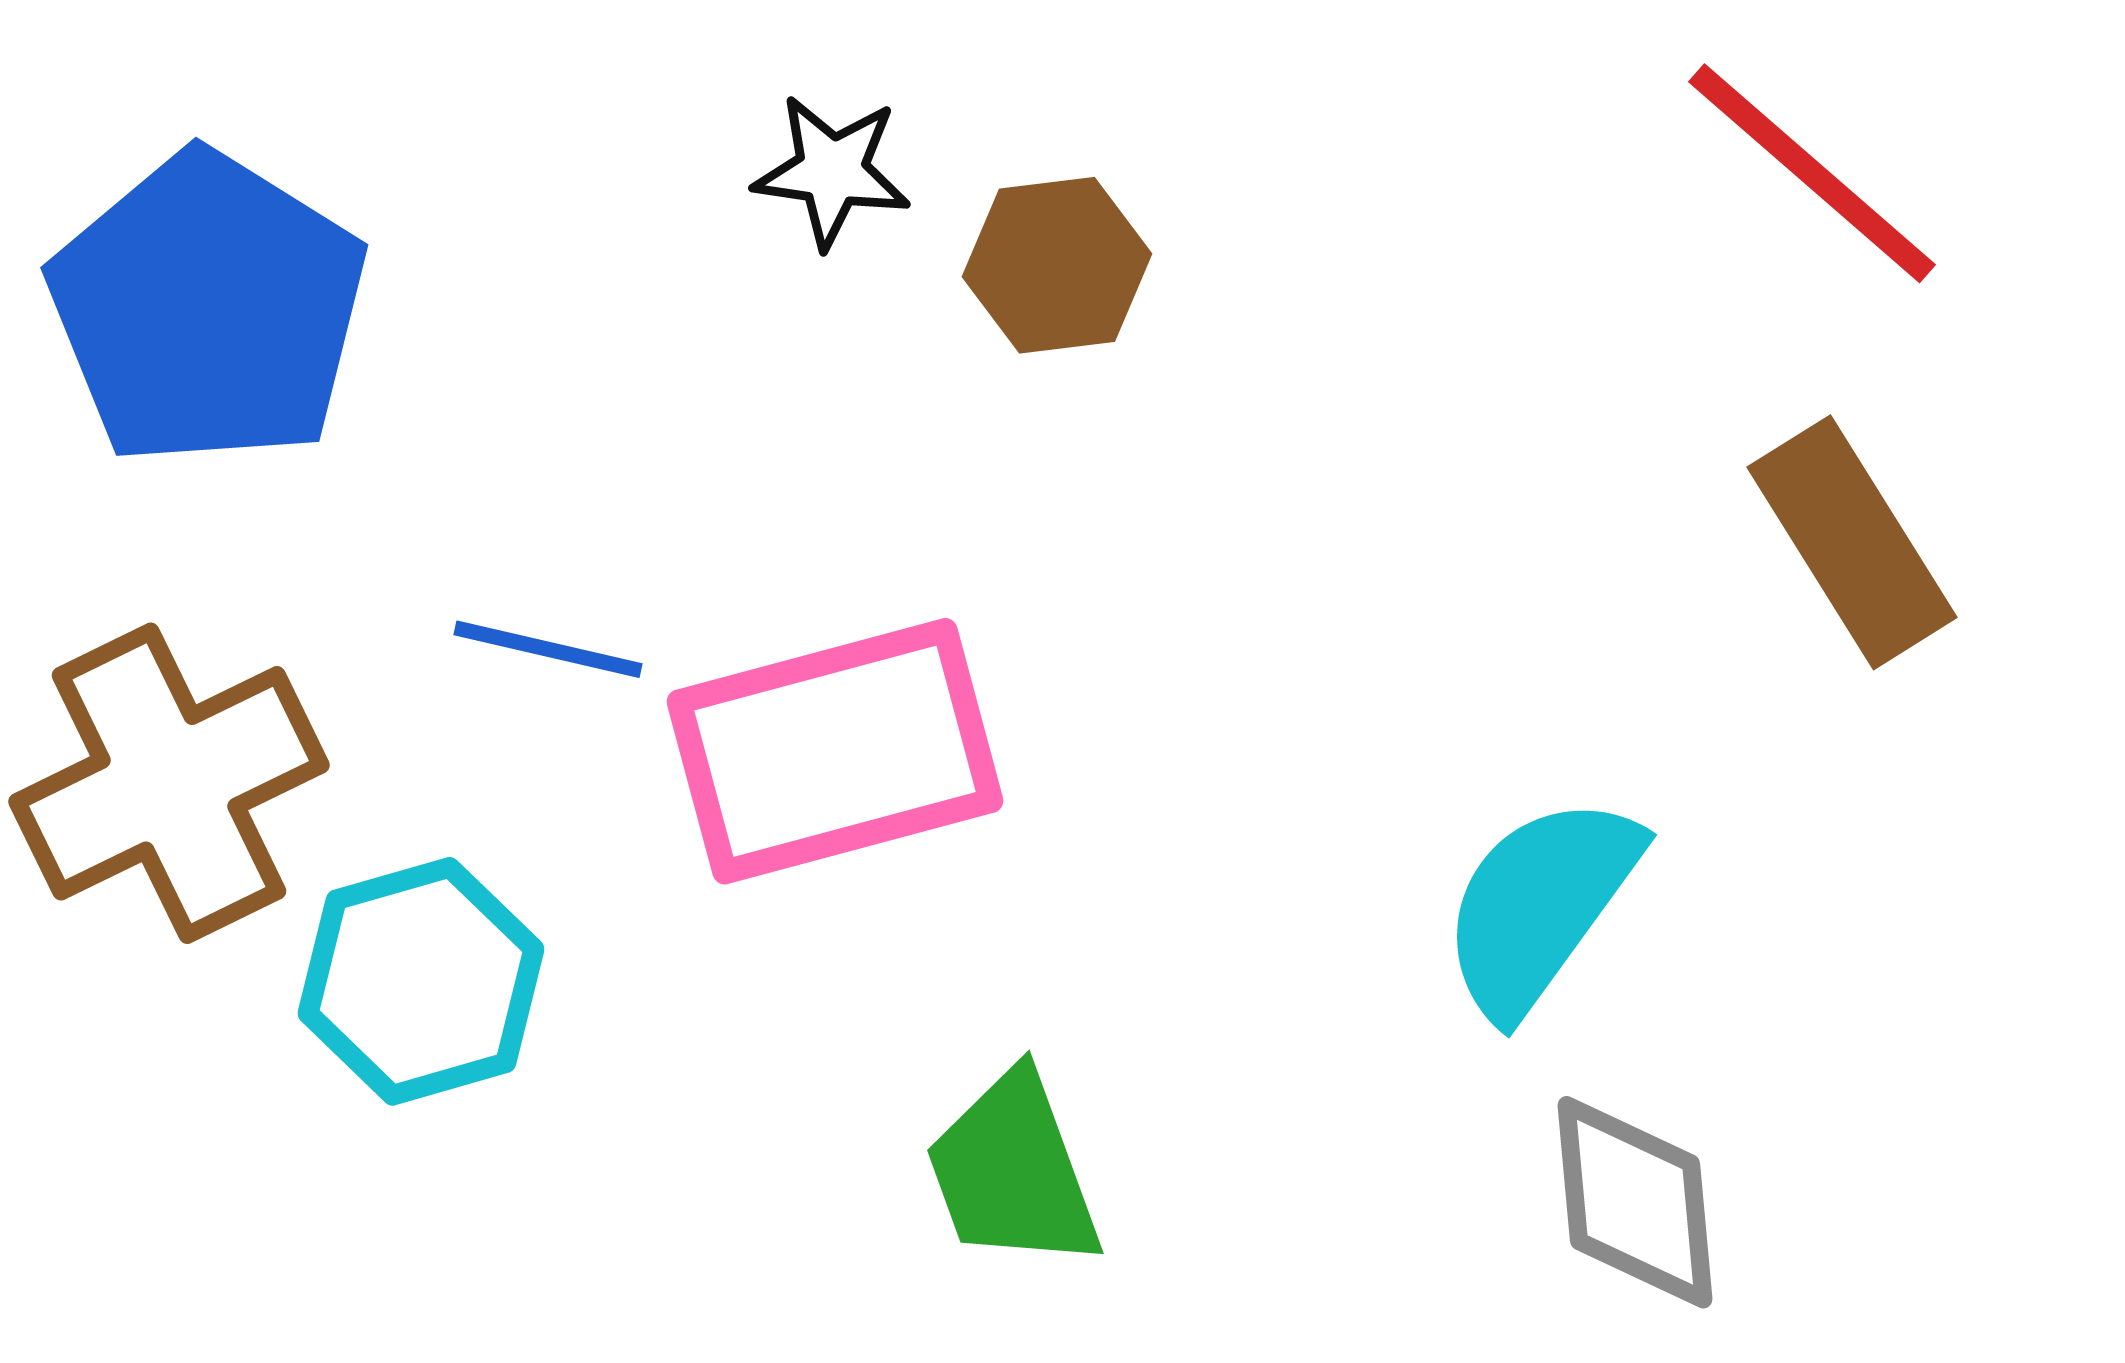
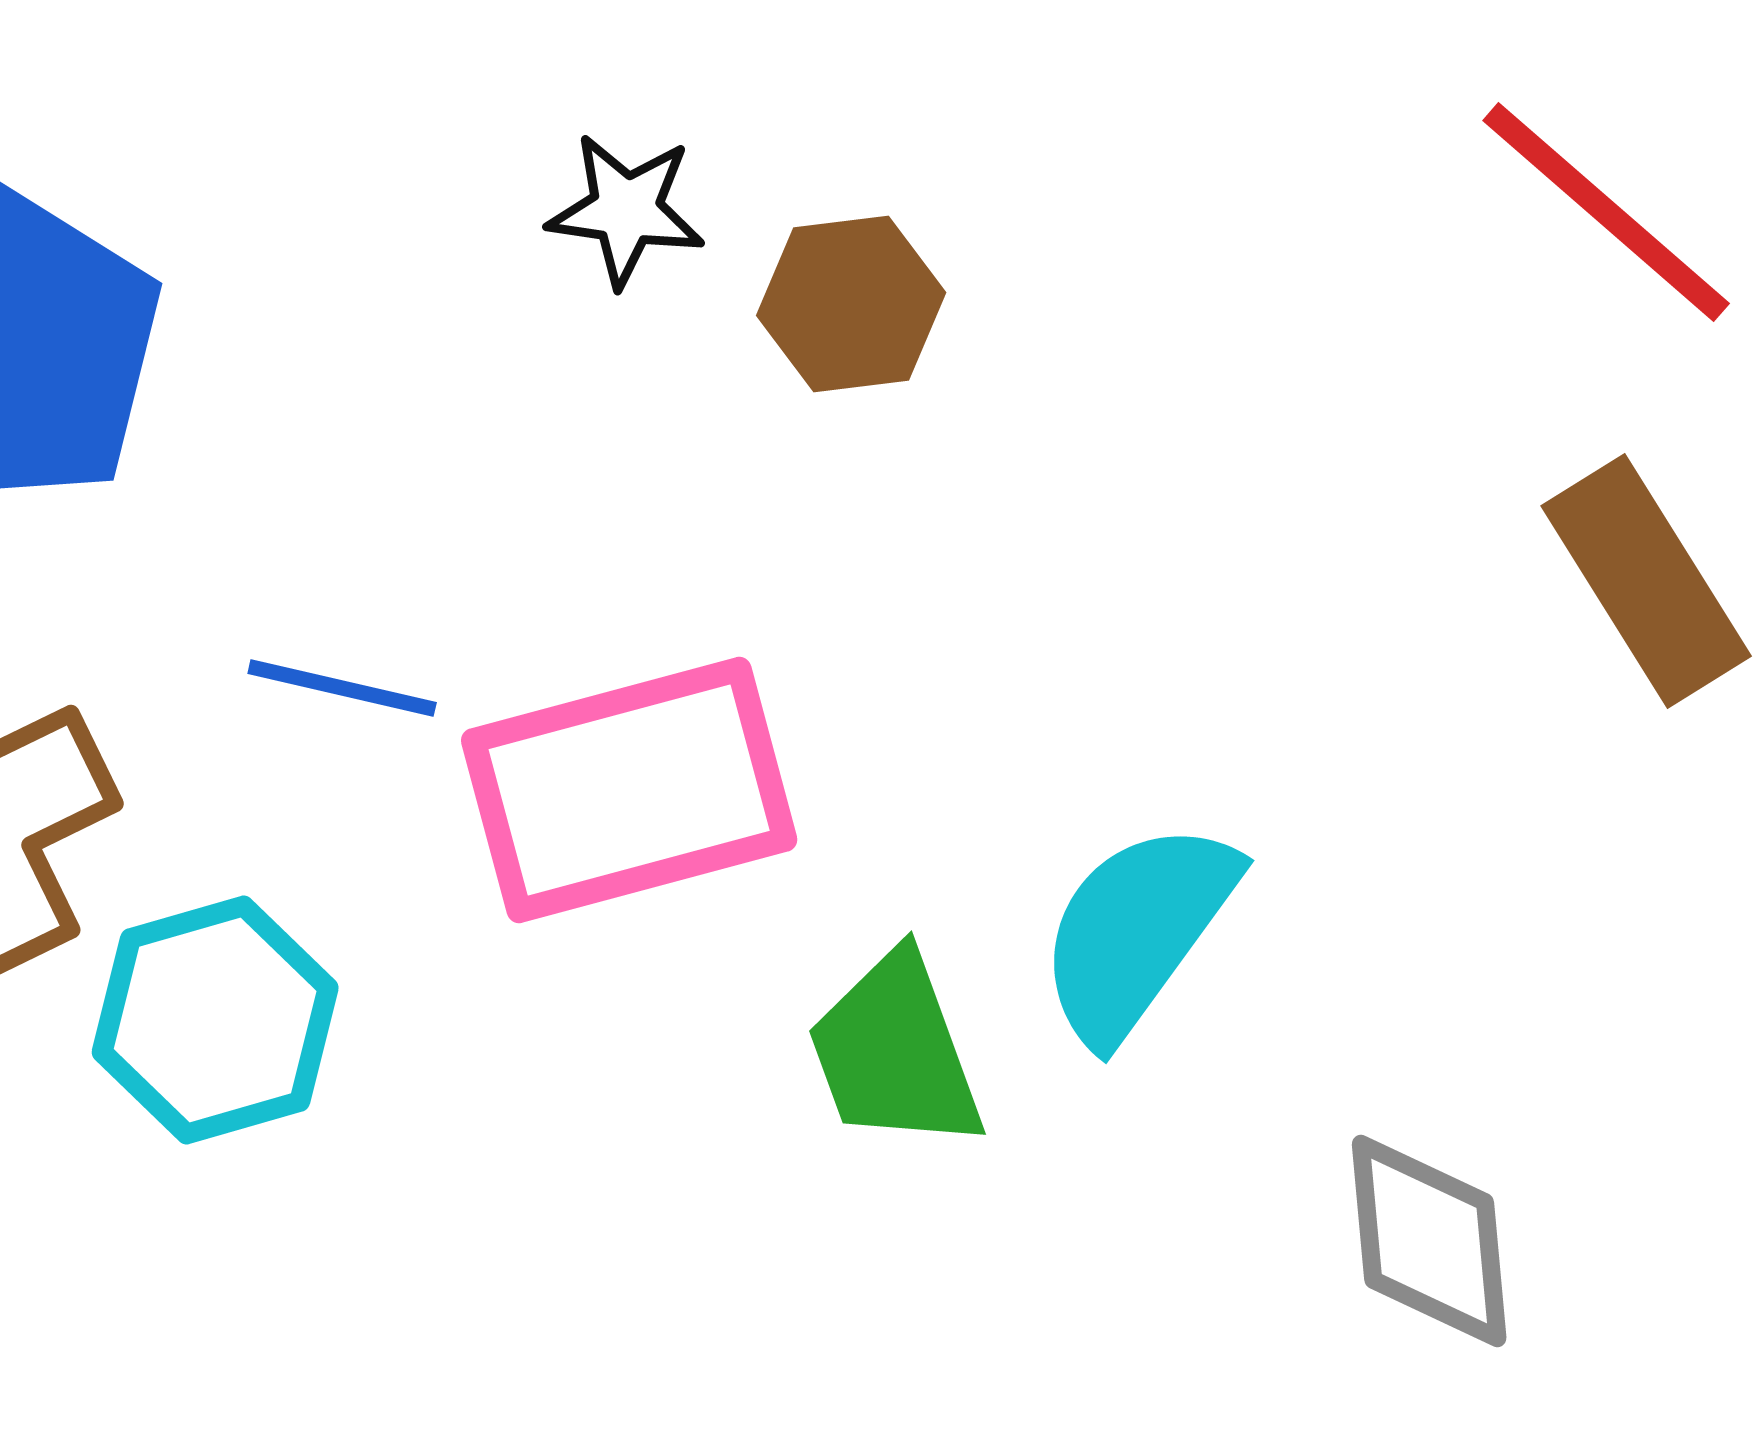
cyan semicircle: (1540, 905) -> (1137, 931), moved
green trapezoid: (1013, 1171) -> (895, 1052), moved

